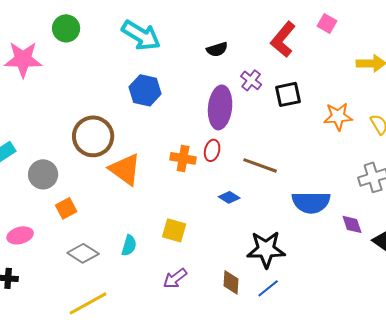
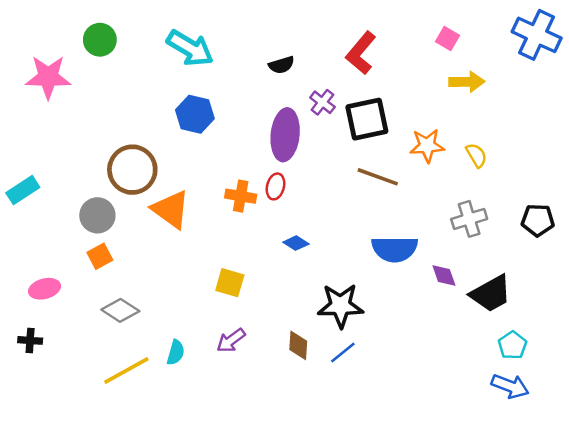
pink square: (327, 23) -> (448, 39), moved
black square: (288, 94) -> (367, 119), size x1.4
brown line: (260, 165) -> (378, 177), moved
gray circle: (43, 174) -> (97, 215), moved
cyan semicircle: (129, 245) -> (176, 352), moved

